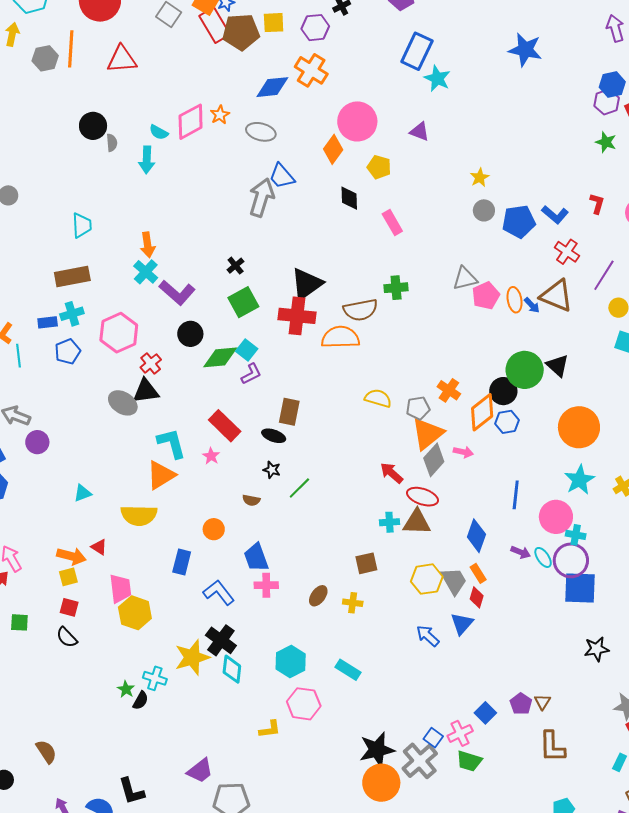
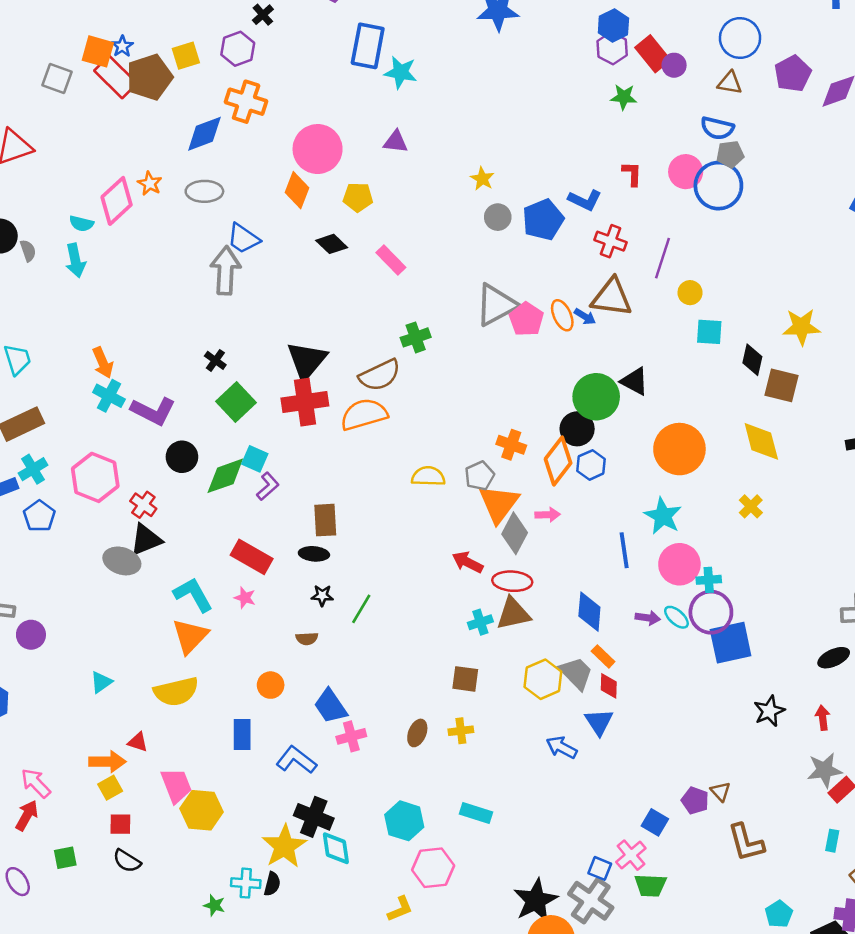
black diamond: (349, 198) -> (332, 244), turned -30
gray triangle: (465, 278) -> (496, 305), size x1.4
cyan star: (579, 480) -> (663, 516), moved
brown square: (366, 563) -> (465, 679), turned 35
black semicircle: (141, 700) -> (272, 884), moved

